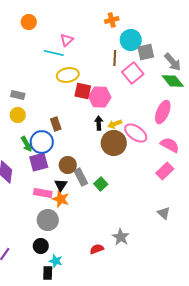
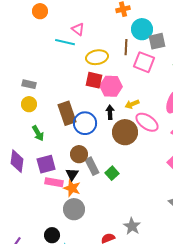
pink triangle: (67, 40) -> (78, 29), turned -40
pink square: (133, 73) -> (144, 62), turned -30
yellow ellipse: (68, 75) -> (97, 57), moved
brown rectangle: (56, 124) -> (67, 113), size x1.6
yellow arrow: (115, 124) -> (132, 104), moved
blue circle: (42, 142) -> (85, 123), moved
purple square: (39, 162) -> (46, 164), moved
gray circle: (48, 220) -> (74, 209), moved

